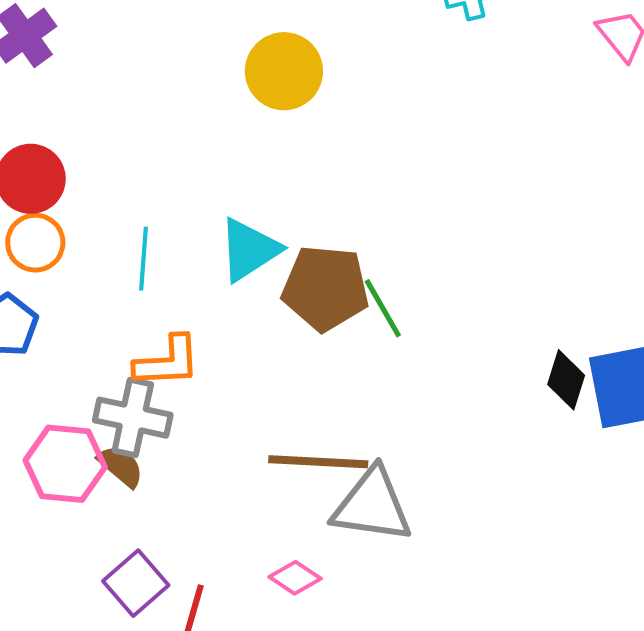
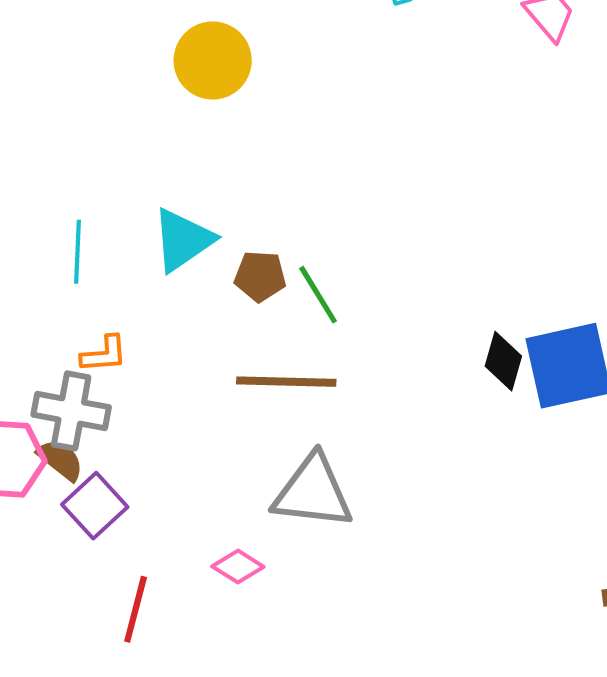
brown pentagon: (325, 288) -> (260, 276), size x0.6
orange L-shape: (167, 362) -> (104, 354), size x0.7
brown line: (318, 462) -> (286, 382), moved
purple square: (136, 583) -> (95, 506), moved

